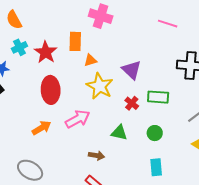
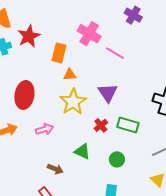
pink line: (168, 24) -> (115, 53), moved
red star: (46, 52) -> (29, 36), moved
pink arrow: (78, 119) -> (45, 129), size x0.7

